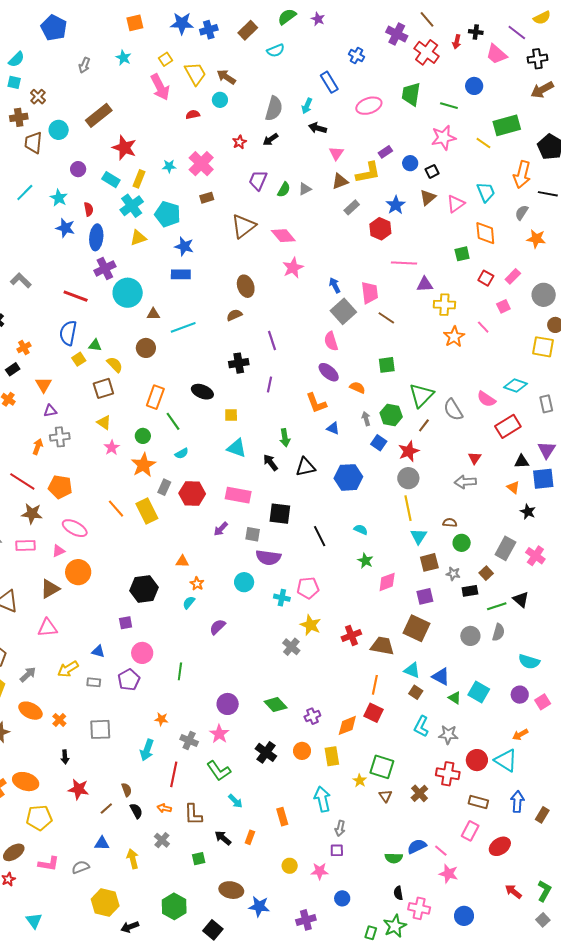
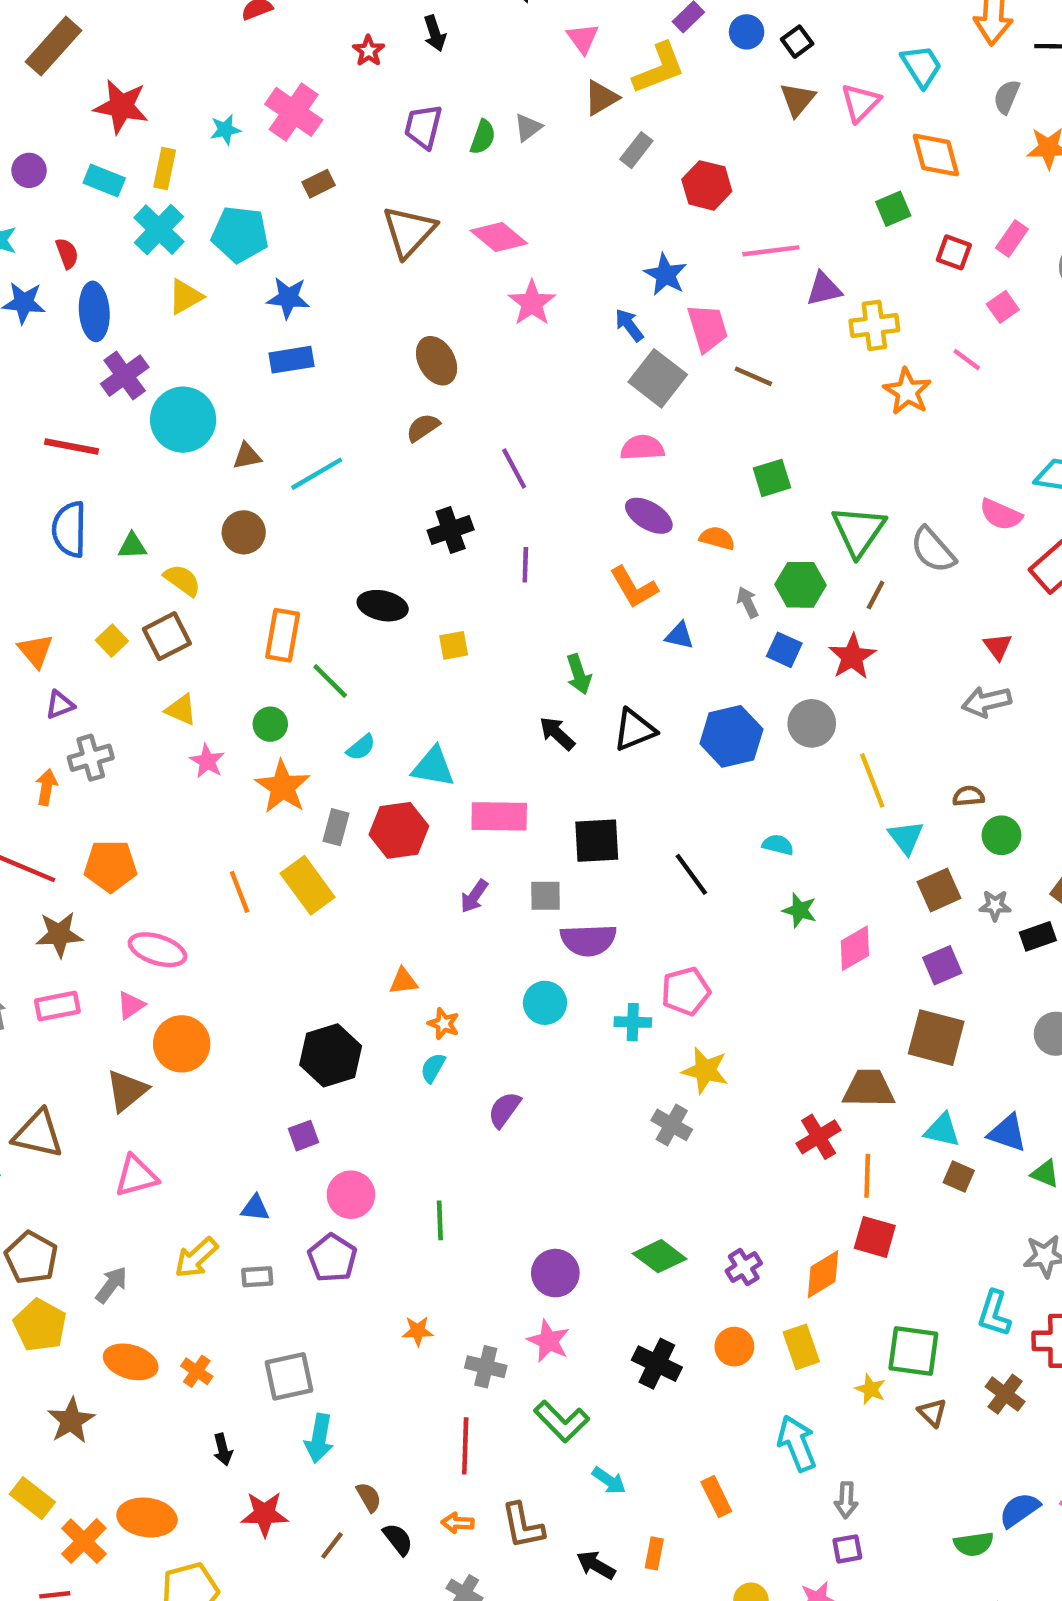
black arrow: (270, 139) -> (435, 33), turned -63
blue star: (396, 205) -> (666, 275), moved
pink semicircle: (331, 341) -> (642, 448), turned 114
yellow square: (79, 359) -> (112, 641), moved
cyan triangle: (237, 448) -> (433, 767), moved
gray circle: (408, 478) -> (812, 723), moved
orange line: (116, 509) -> (240, 892), turned 30
red cross: (351, 635) -> (819, 1137), moved
cyan L-shape: (421, 726) -> (994, 1313), moved
cyan arrow: (147, 750) -> (319, 1438), moved

